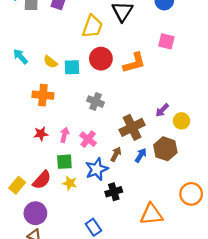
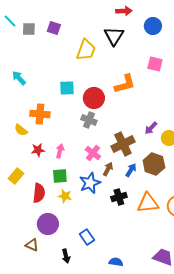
red circle: (101, 59) -> (94, 98), moved
yellow semicircle: (50, 62) -> (21, 130), moved
pink cross: (88, 139) -> (93, 153), moved
red semicircle: (42, 180) -> (39, 193), turned -36
yellow rectangle: (17, 185) -> (16, 176), moved
black cross: (114, 192) -> (119, 197), moved
purple circle: (35, 213) -> (48, 224), moved
orange triangle: (151, 214) -> (148, 203), moved

